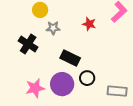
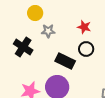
black circle: (87, 78) -> (86, 49), moved

